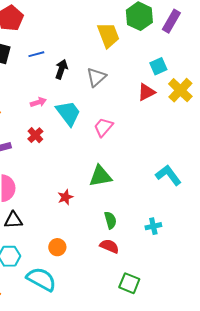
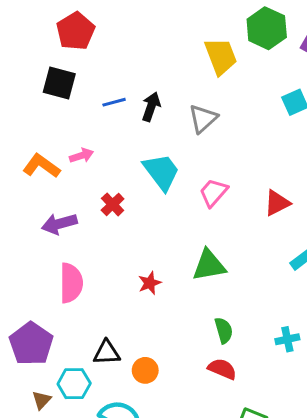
blue line: (36, 54) -> (114, 102), moved
red triangle: (146, 92) -> (277, 203), moved
pink arrow: (38, 102) -> (81, 156), moved
red star: (65, 197) -> (150, 283), moved
black triangle: (13, 220) -> (107, 353), moved

